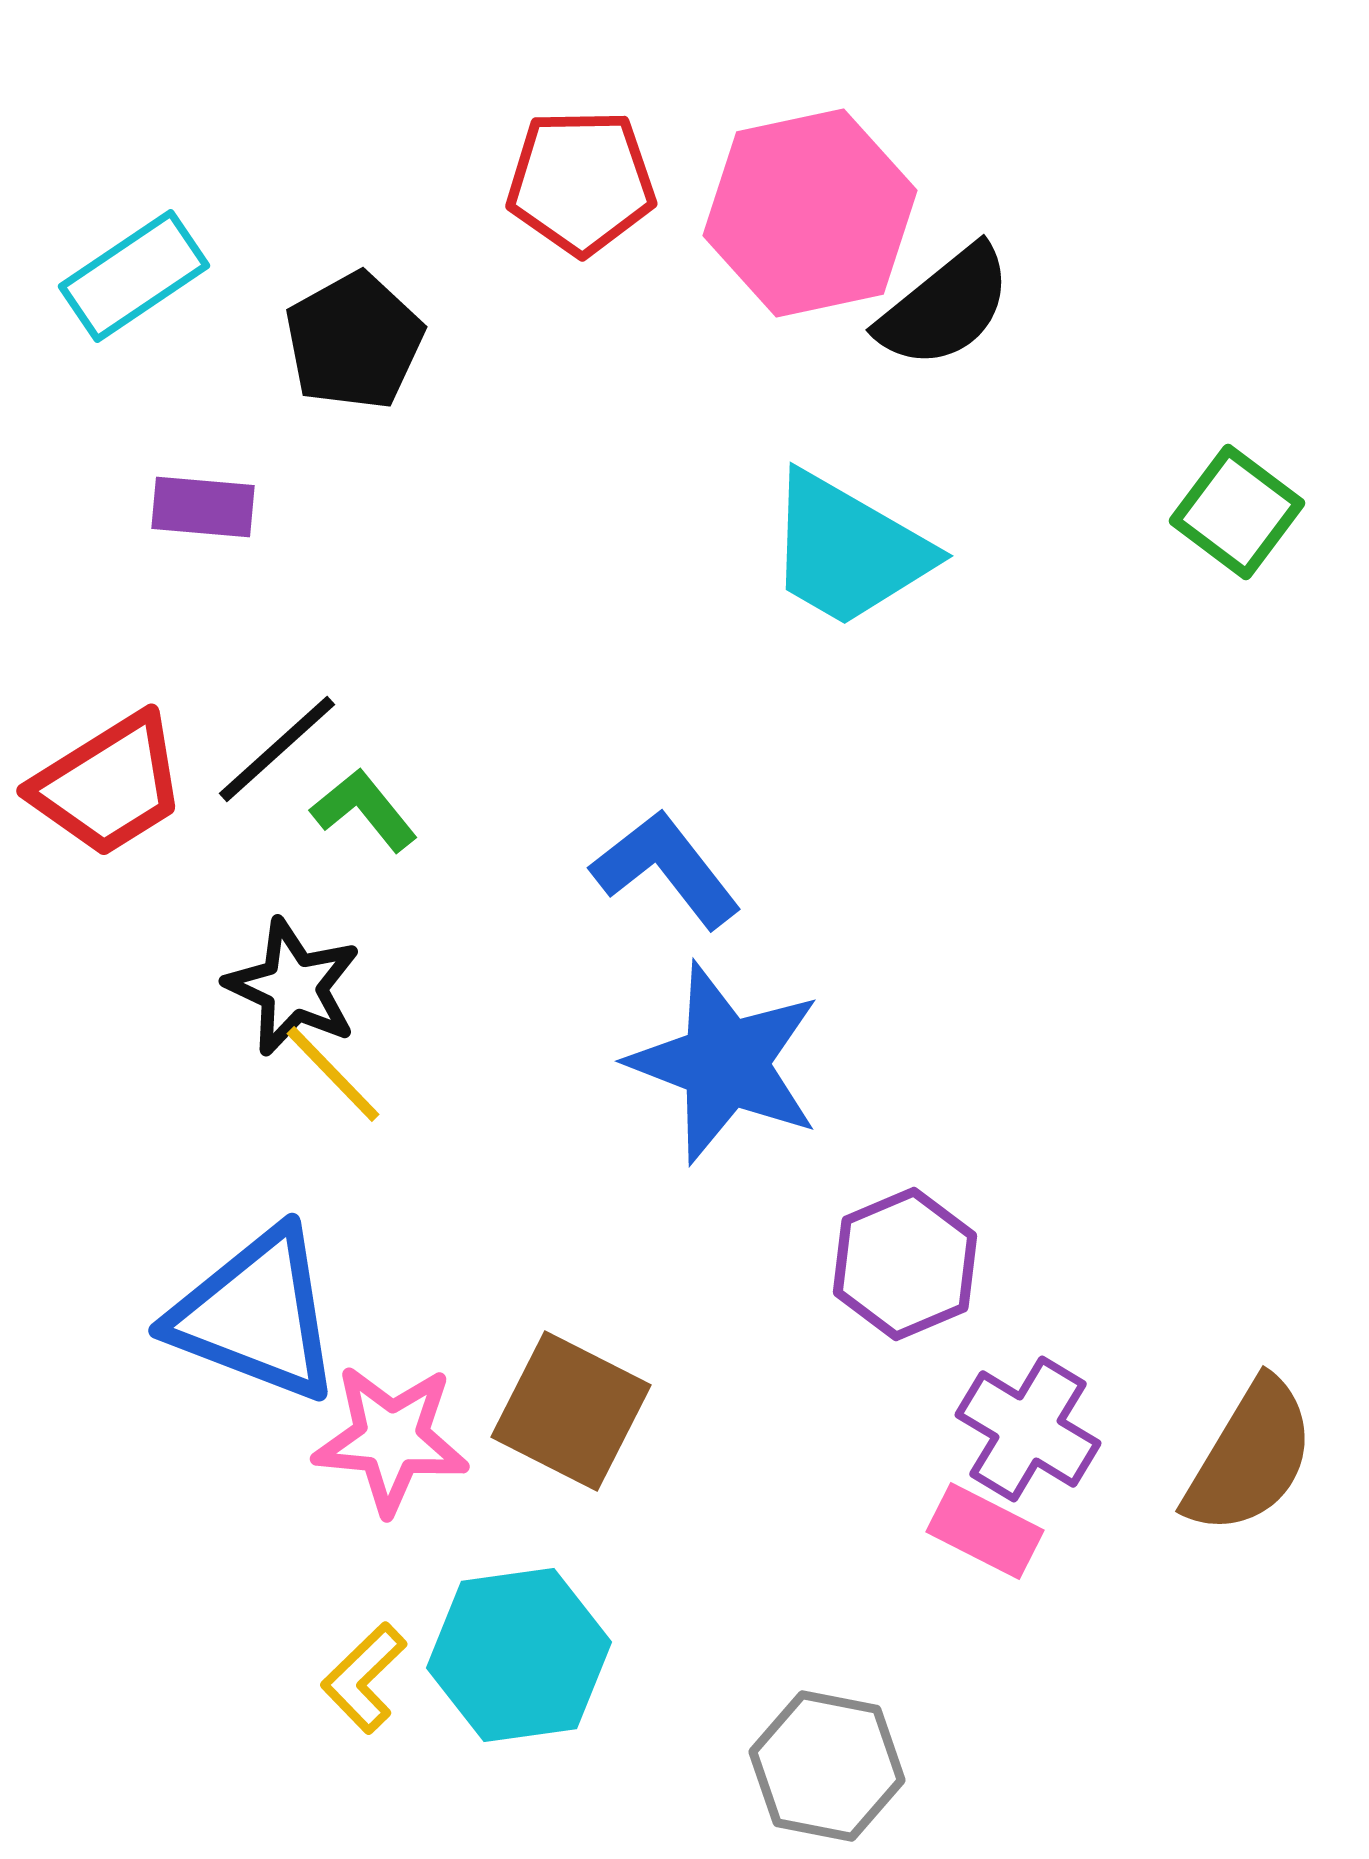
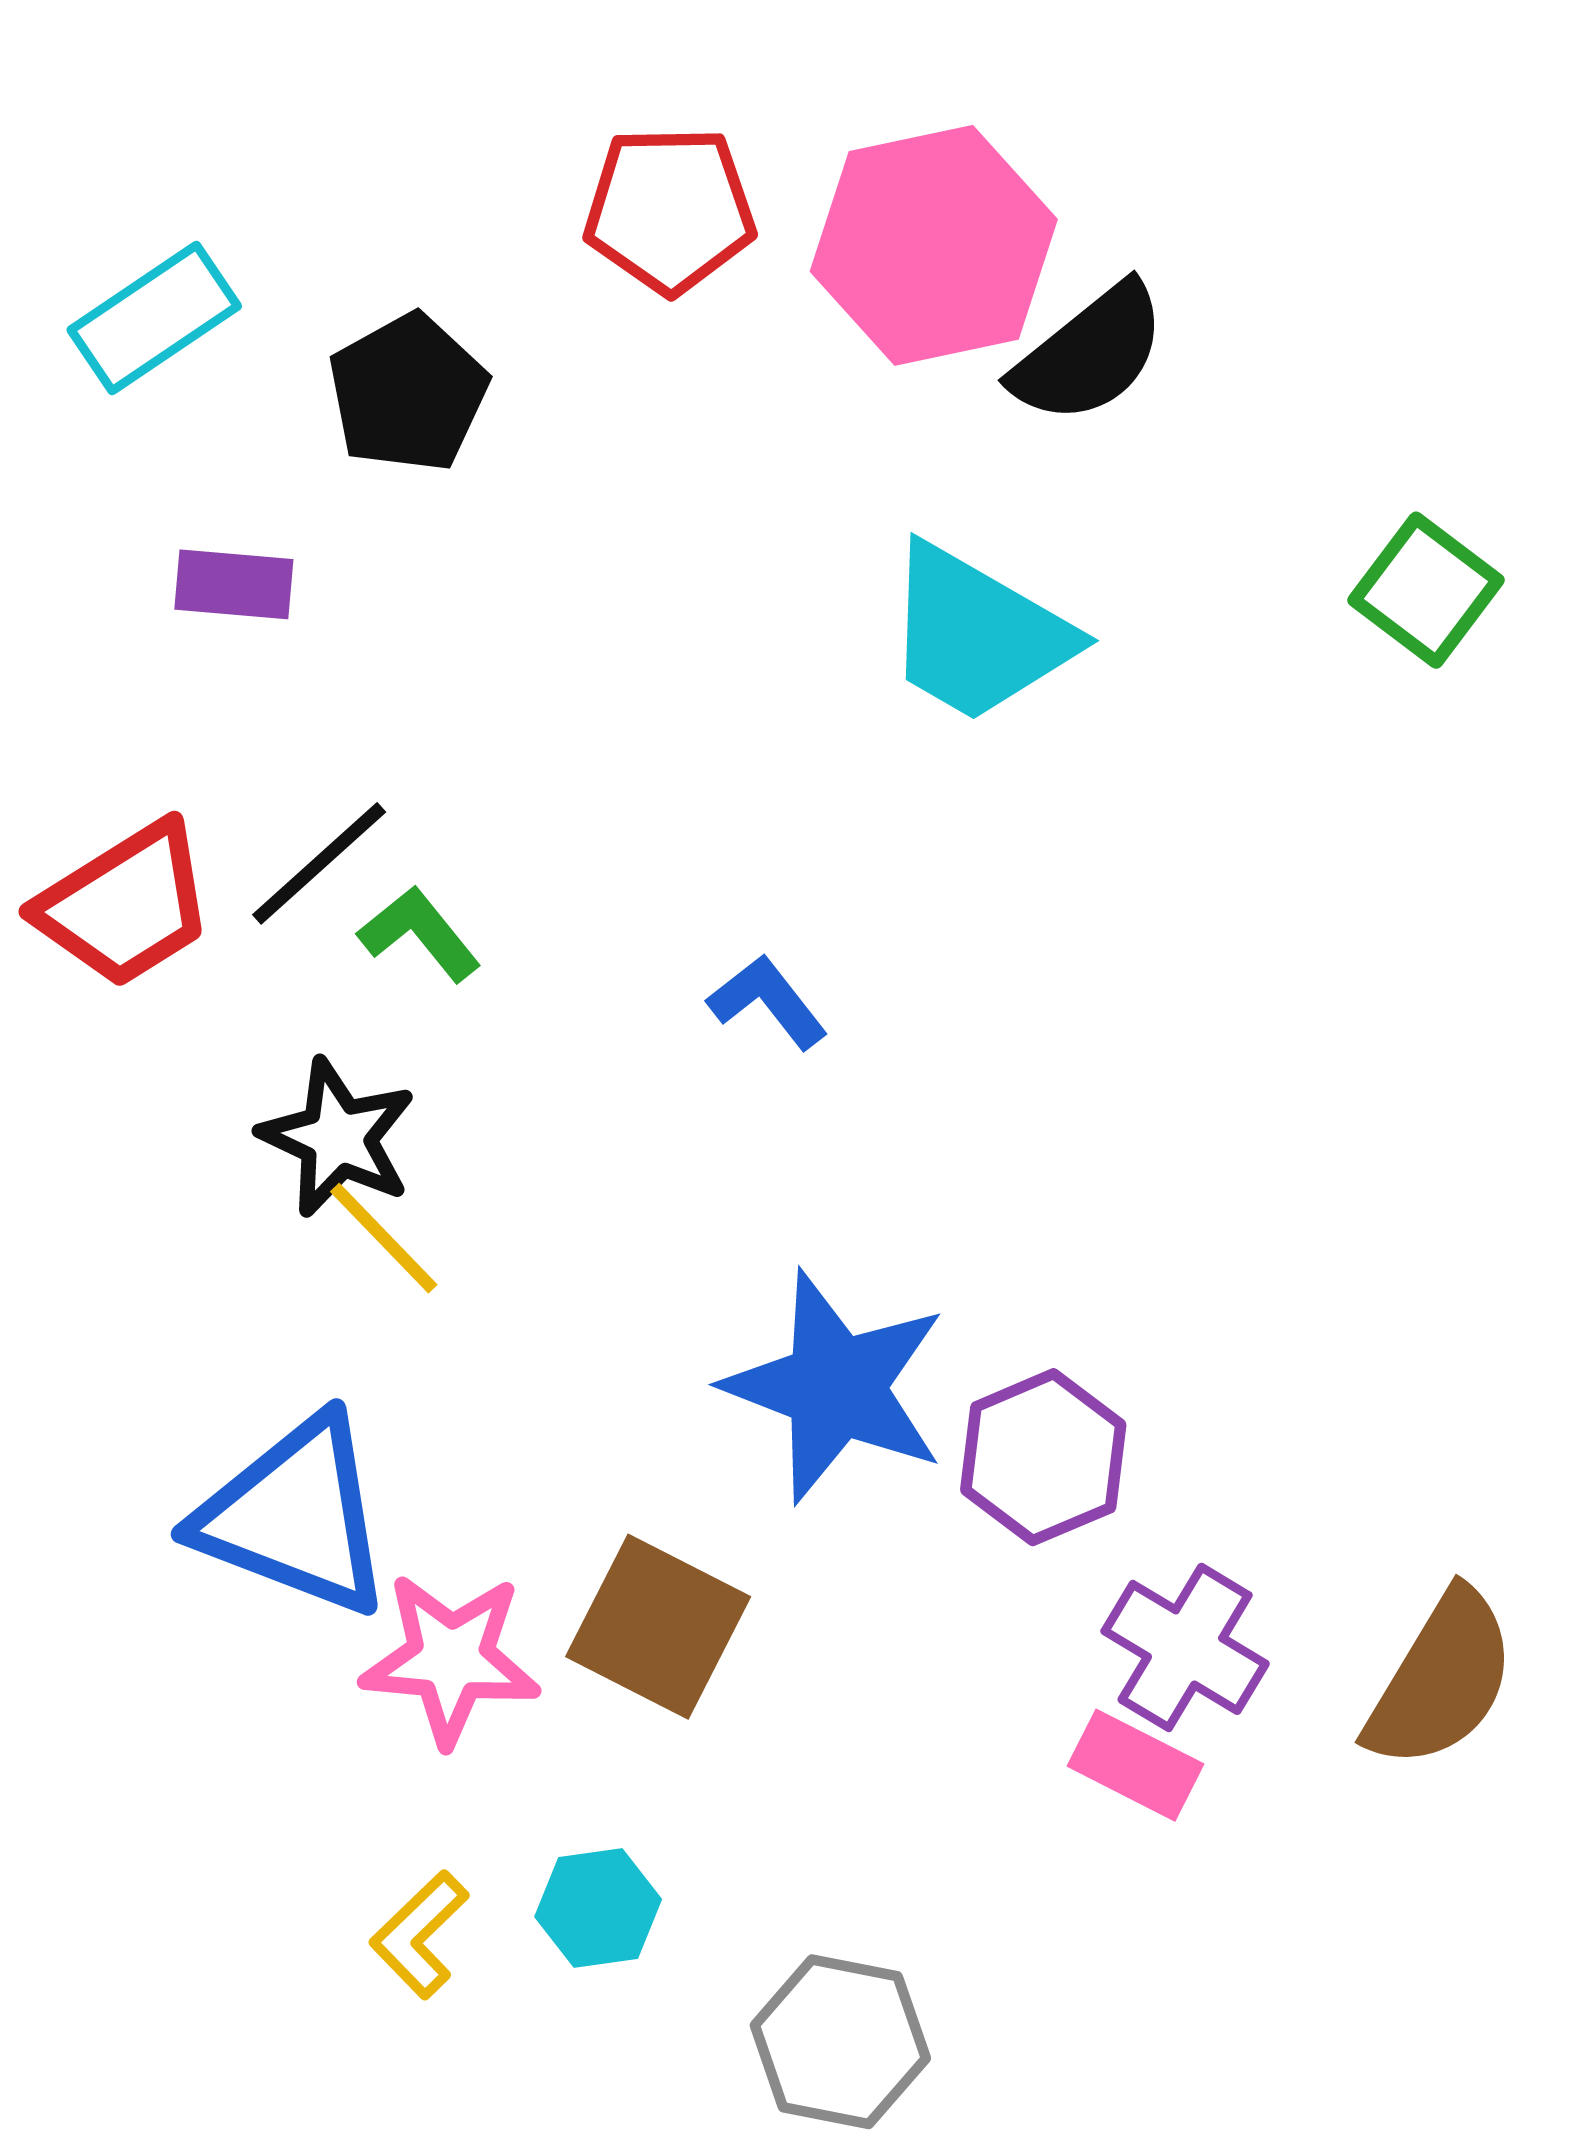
blue L-shape: (666, 869) -> (768, 1002), size x0.7
blue star: (725, 1063) -> (836, 1387), moved
cyan hexagon: (519, 1655) -> (598, 1908), size x0.6
gray hexagon: (827, 1766) -> (840, 2042), moved

